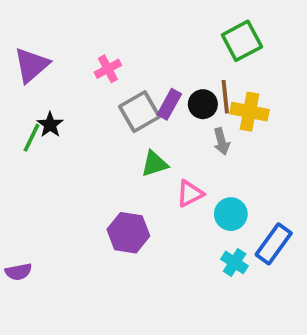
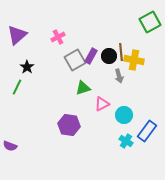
green square: (242, 41) -> (150, 22), moved
green line: (31, 138) -> (17, 87), moved
purple semicircle: (18, 272) -> (10, 146), turned 32

